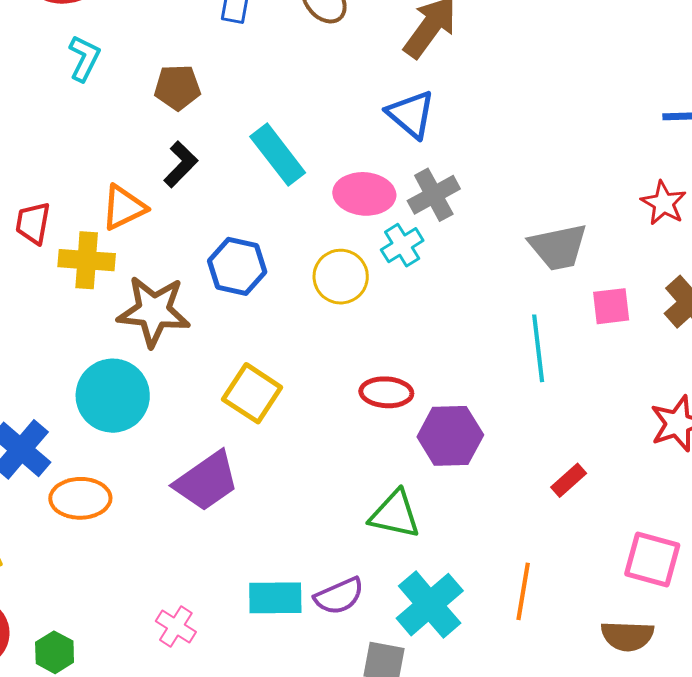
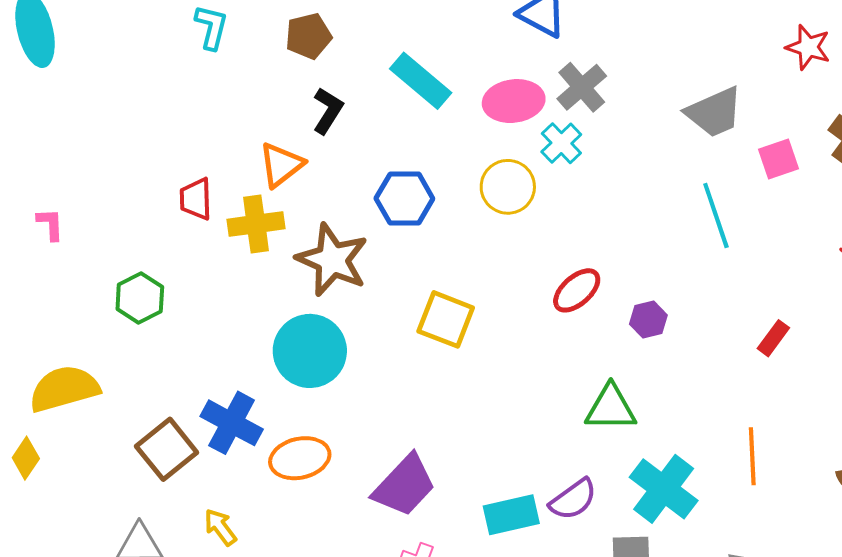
brown star: (154, 311) -> (332, 260), turned 30
red ellipse: (386, 392) -> (577, 290), turned -33
purple hexagon: (450, 436) -> (648, 320), size x0.6
purple trapezoid: (207, 481) -> (404, 486), moved

